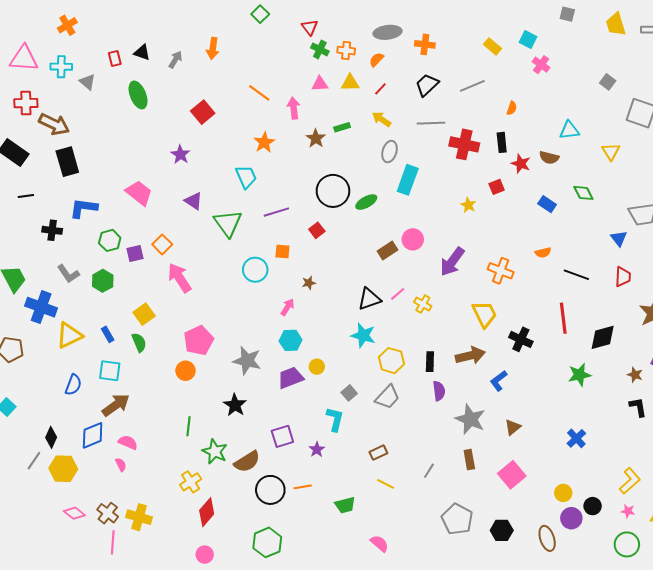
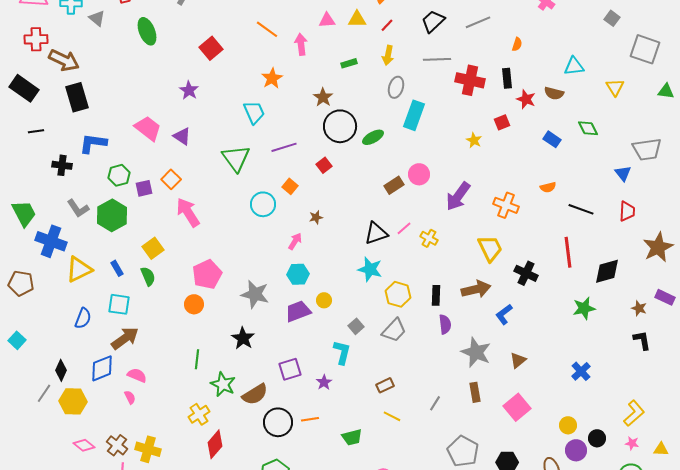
yellow arrow: (381, 119) -> (388, 55), turned -114
brown star: (316, 138) -> (323, 97), moved
purple triangle: (194, 201) -> (182, 136), moved
orange square: (282, 252) -> (290, 186), turned 35
green hexagon: (103, 281) -> (112, 215), size x1.4

